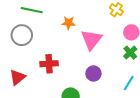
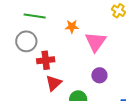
red cross: (49, 64) -> (46, 60), moved
red triangle: (17, 77) -> (54, 83), moved

